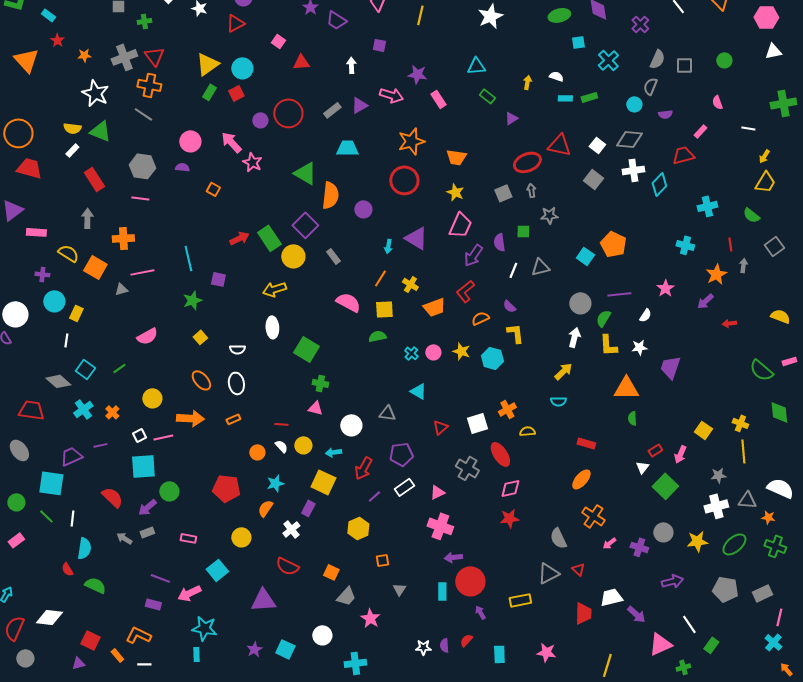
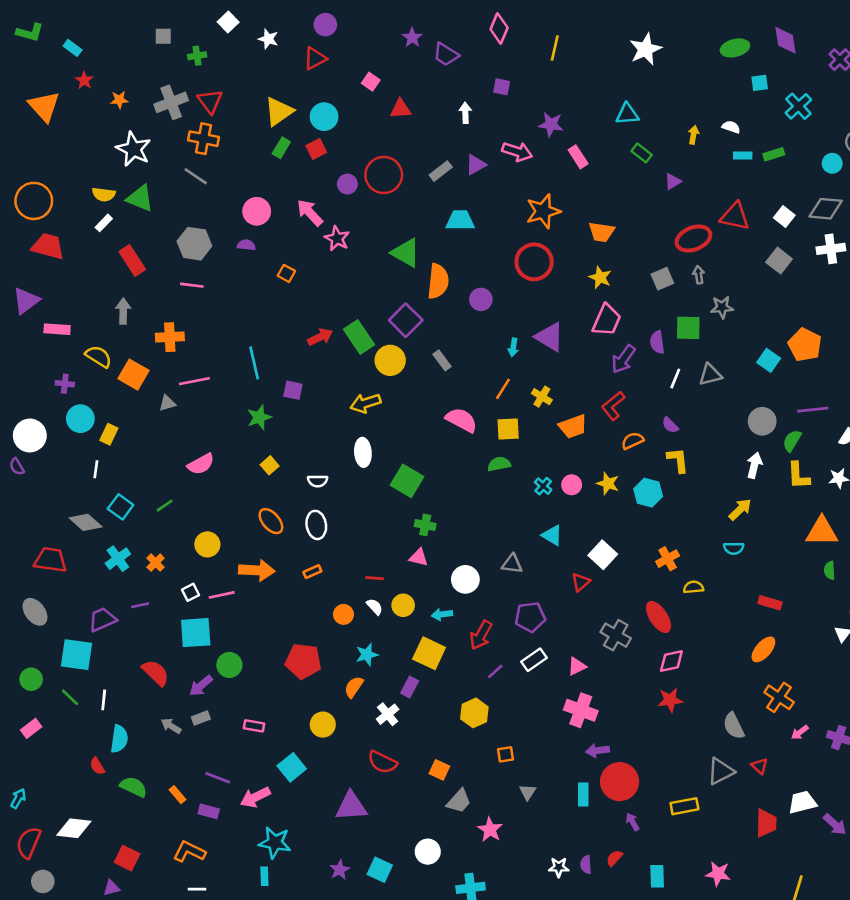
green square: (523, 231) -> (688, 328), size x1.5
white square: (477, 423) -> (603, 555), moved, turned -30
orange rectangle: (117, 655) -> (178, 795), moved

